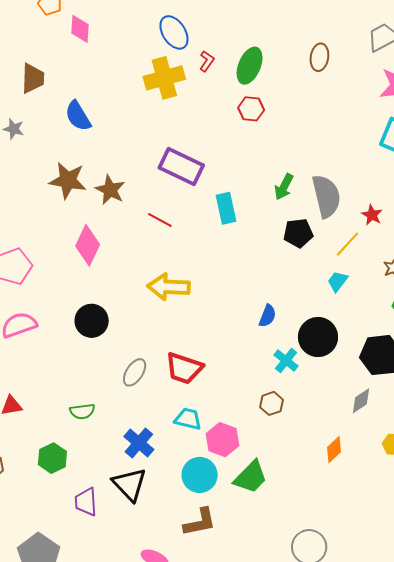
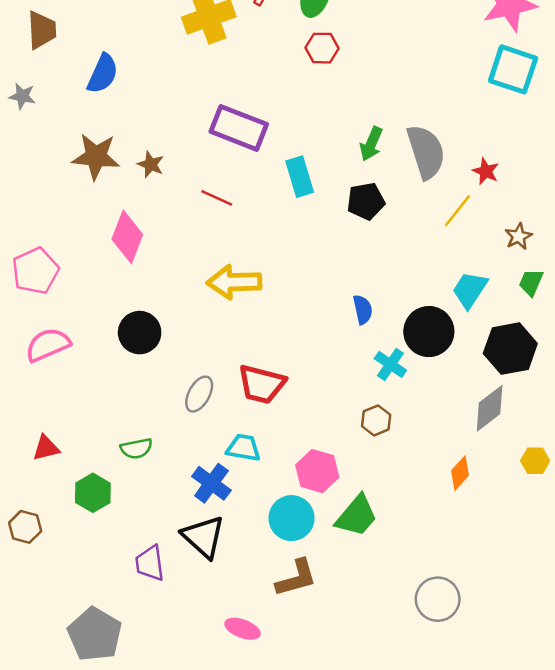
blue semicircle: (78, 116) -> (103, 74), turned -120
brown star: (110, 190) -> (151, 164), size x0.7
black pentagon: (298, 233) -> (366, 201), moved
cyan trapezoid: (338, 281) -> (470, 290), moved, size x1.4
blue semicircle: (268, 316) -> (363, 310), turned -30
gray diamond: (361, 401) -> (490, 408), size x1.4
cyan trapezoid: (188, 419) -> (243, 448), moved
green hexagon: (52, 458) -> (93, 493), moved

